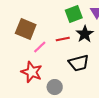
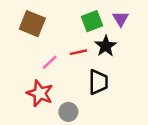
brown square: (26, 29) -> (32, 24), moved
black trapezoid: (79, 63) -> (98, 82), turned -75

